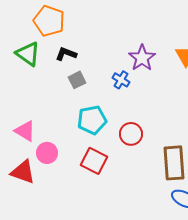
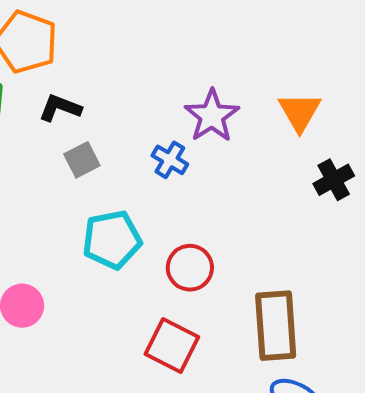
red square: (94, 161) -> (172, 346), moved

